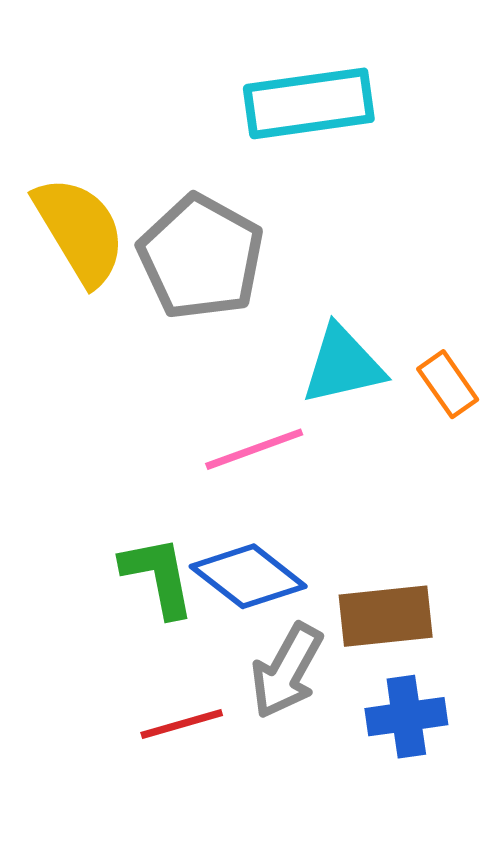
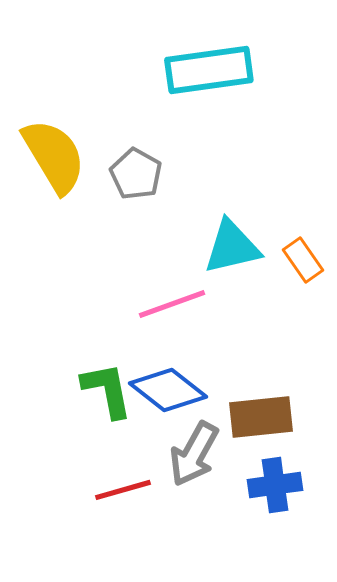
gray pentagon: (201, 257) -> (136, 174), size x0.6

